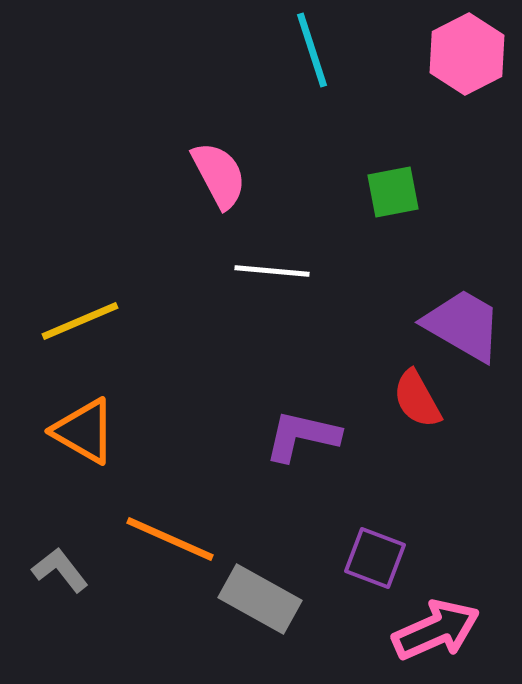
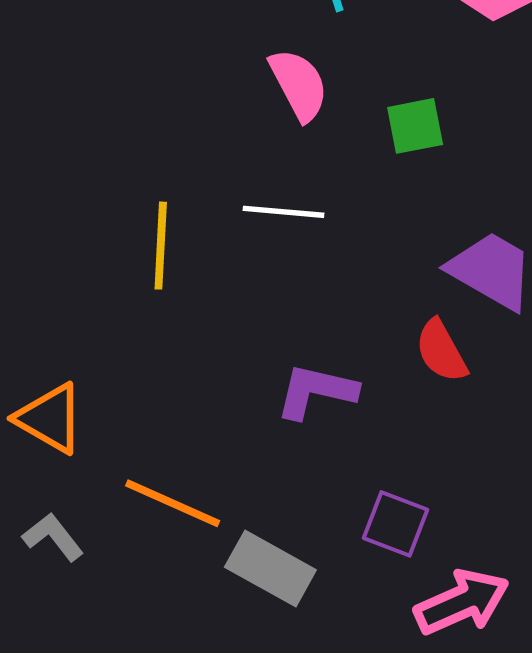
pink semicircle: (219, 175) -> (299, 85), moved
yellow line: (80, 321) -> (161, 246), moved, turned -64
orange triangle: (84, 431) -> (50, 418), moved

